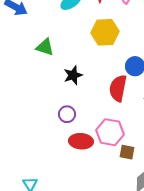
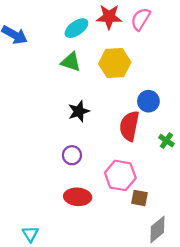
green triangle: (45, 47) -> (71, 62), moved
red ellipse: (81, 141) -> (78, 197), moved

